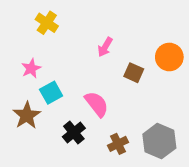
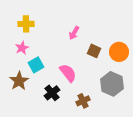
yellow cross: (47, 23) -> (26, 24), moved, turned -35
orange circle: (169, 57) -> (119, 52), moved
gray hexagon: (159, 141) -> (112, 84), moved

